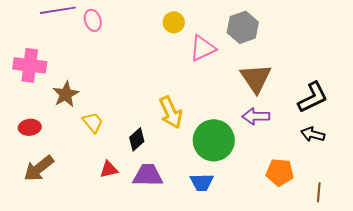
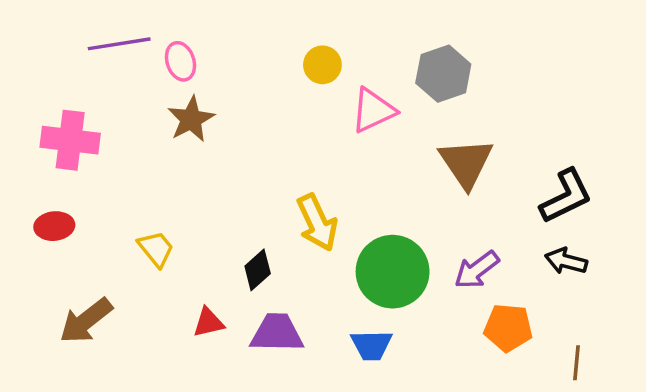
brown star: (66, 94) -> (191, 119), moved
purple arrow: (256, 116) -> (477, 270), moved, turned -36
yellow trapezoid: (93, 122) -> (156, 249), moved
red ellipse: (30, 127) -> (54, 226), moved

